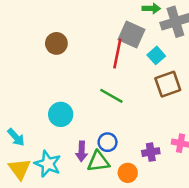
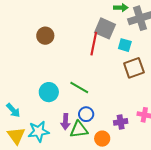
cyan square: (156, 55) -> (125, 45), turned -32
green line: (111, 96) -> (79, 88), moved
cyan star: (48, 164) -> (39, 131), turned -30

